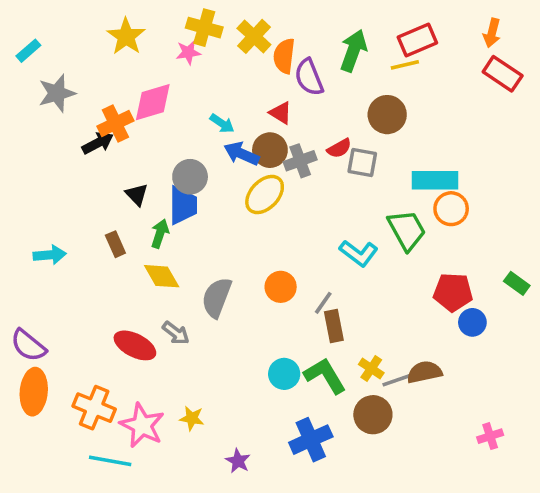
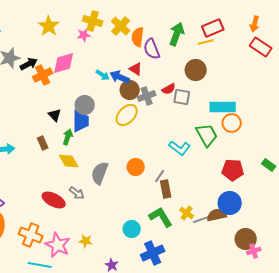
black arrow: (98, 143) -> (29, 64), moved
blue arrow: (242, 154) -> (120, 77), moved
blue circle: (472, 322) -> (230, 203), moved, size x1.5
cyan circle: (284, 374) -> (132, 229), moved
brown circle: (373, 415) -> (246, 239), moved

